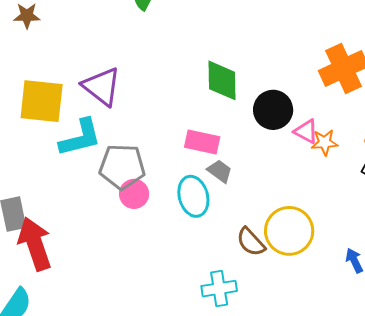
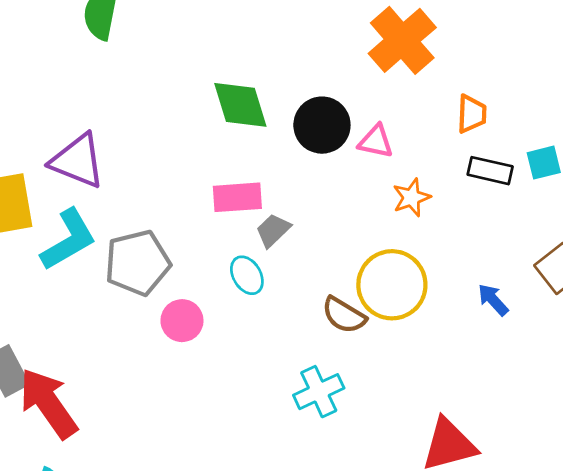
orange star: (325, 142) -> (411, 198), moved
gray trapezoid: (220, 171) -> (273, 230), turned -64
pink circle: (134, 194) -> (182, 321), moved
cyan ellipse: (193, 196) -> (247, 275), size x0.7

